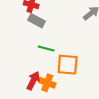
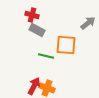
orange square: (68, 65) -> (66, 45), moved

